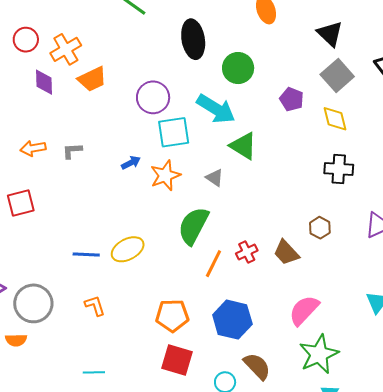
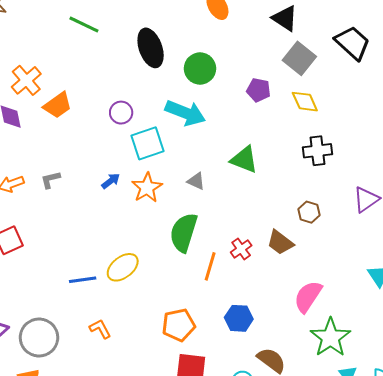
purple circle: (153, 97) -> (121, 113), size x0.7
green triangle: (243, 146) -> (244, 159), moved
blue hexagon: (232, 320) -> (239, 318), size x0.7

